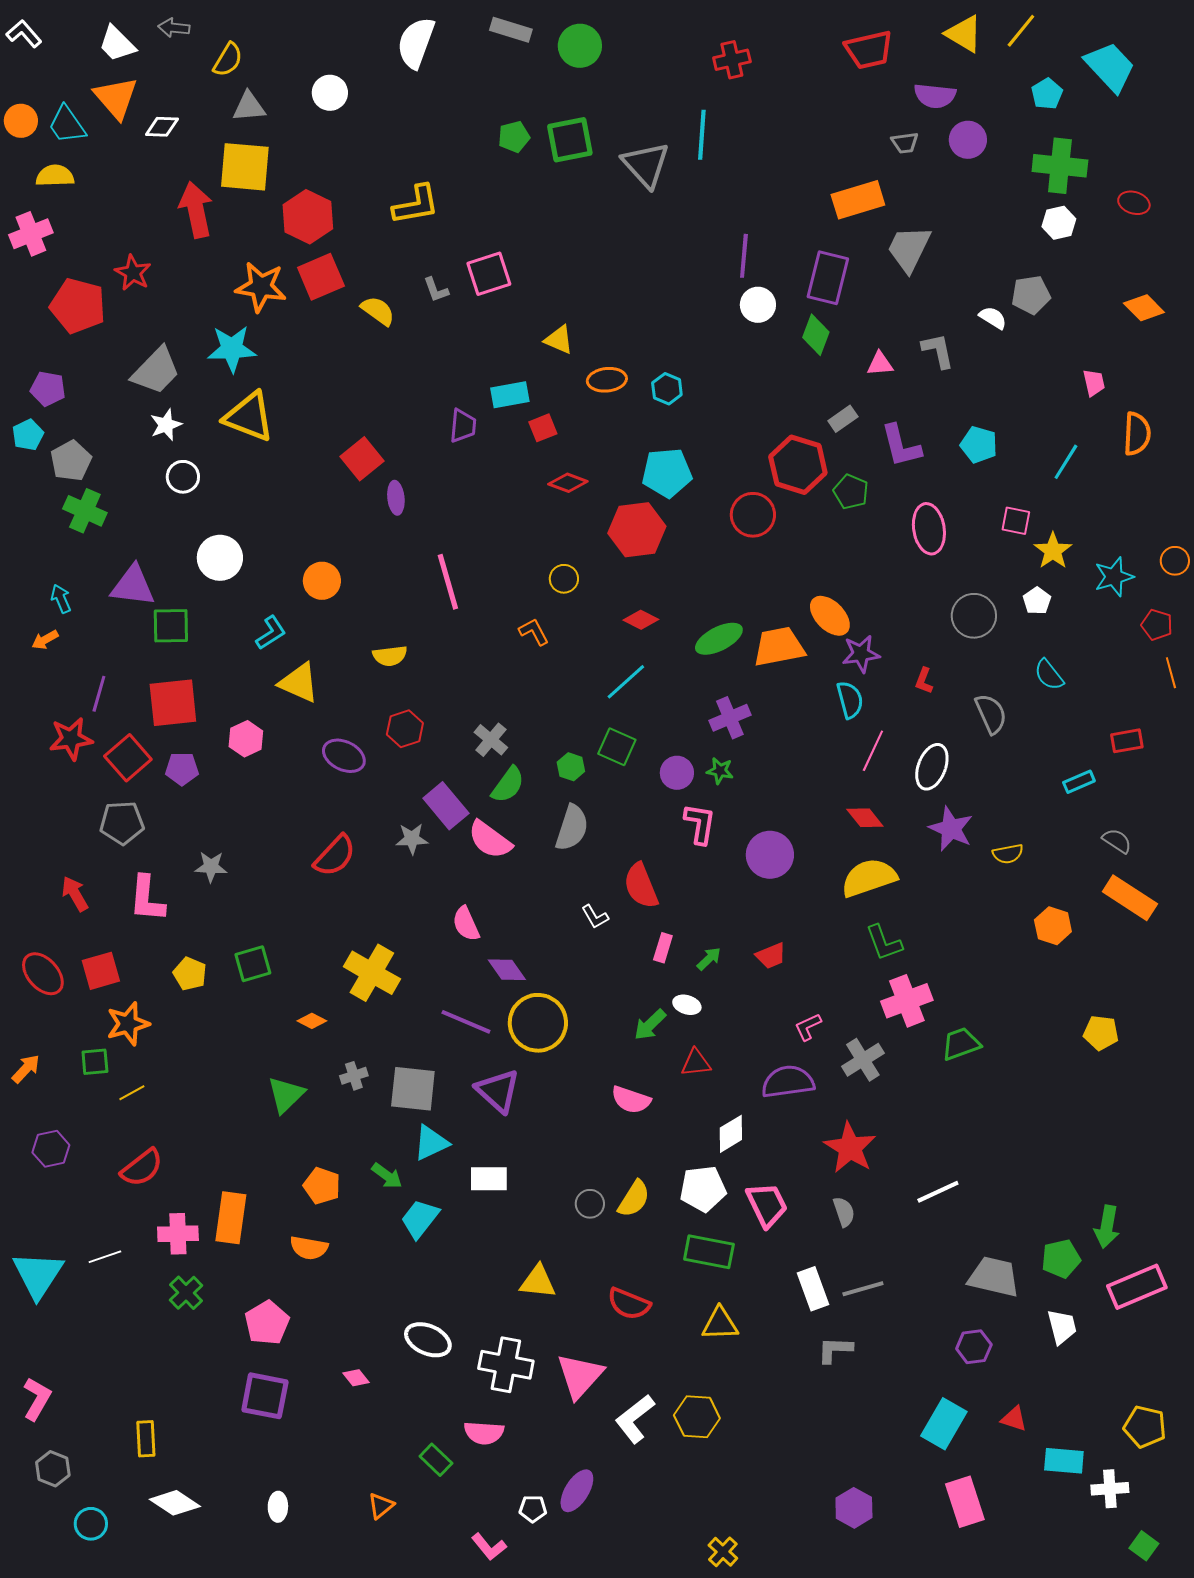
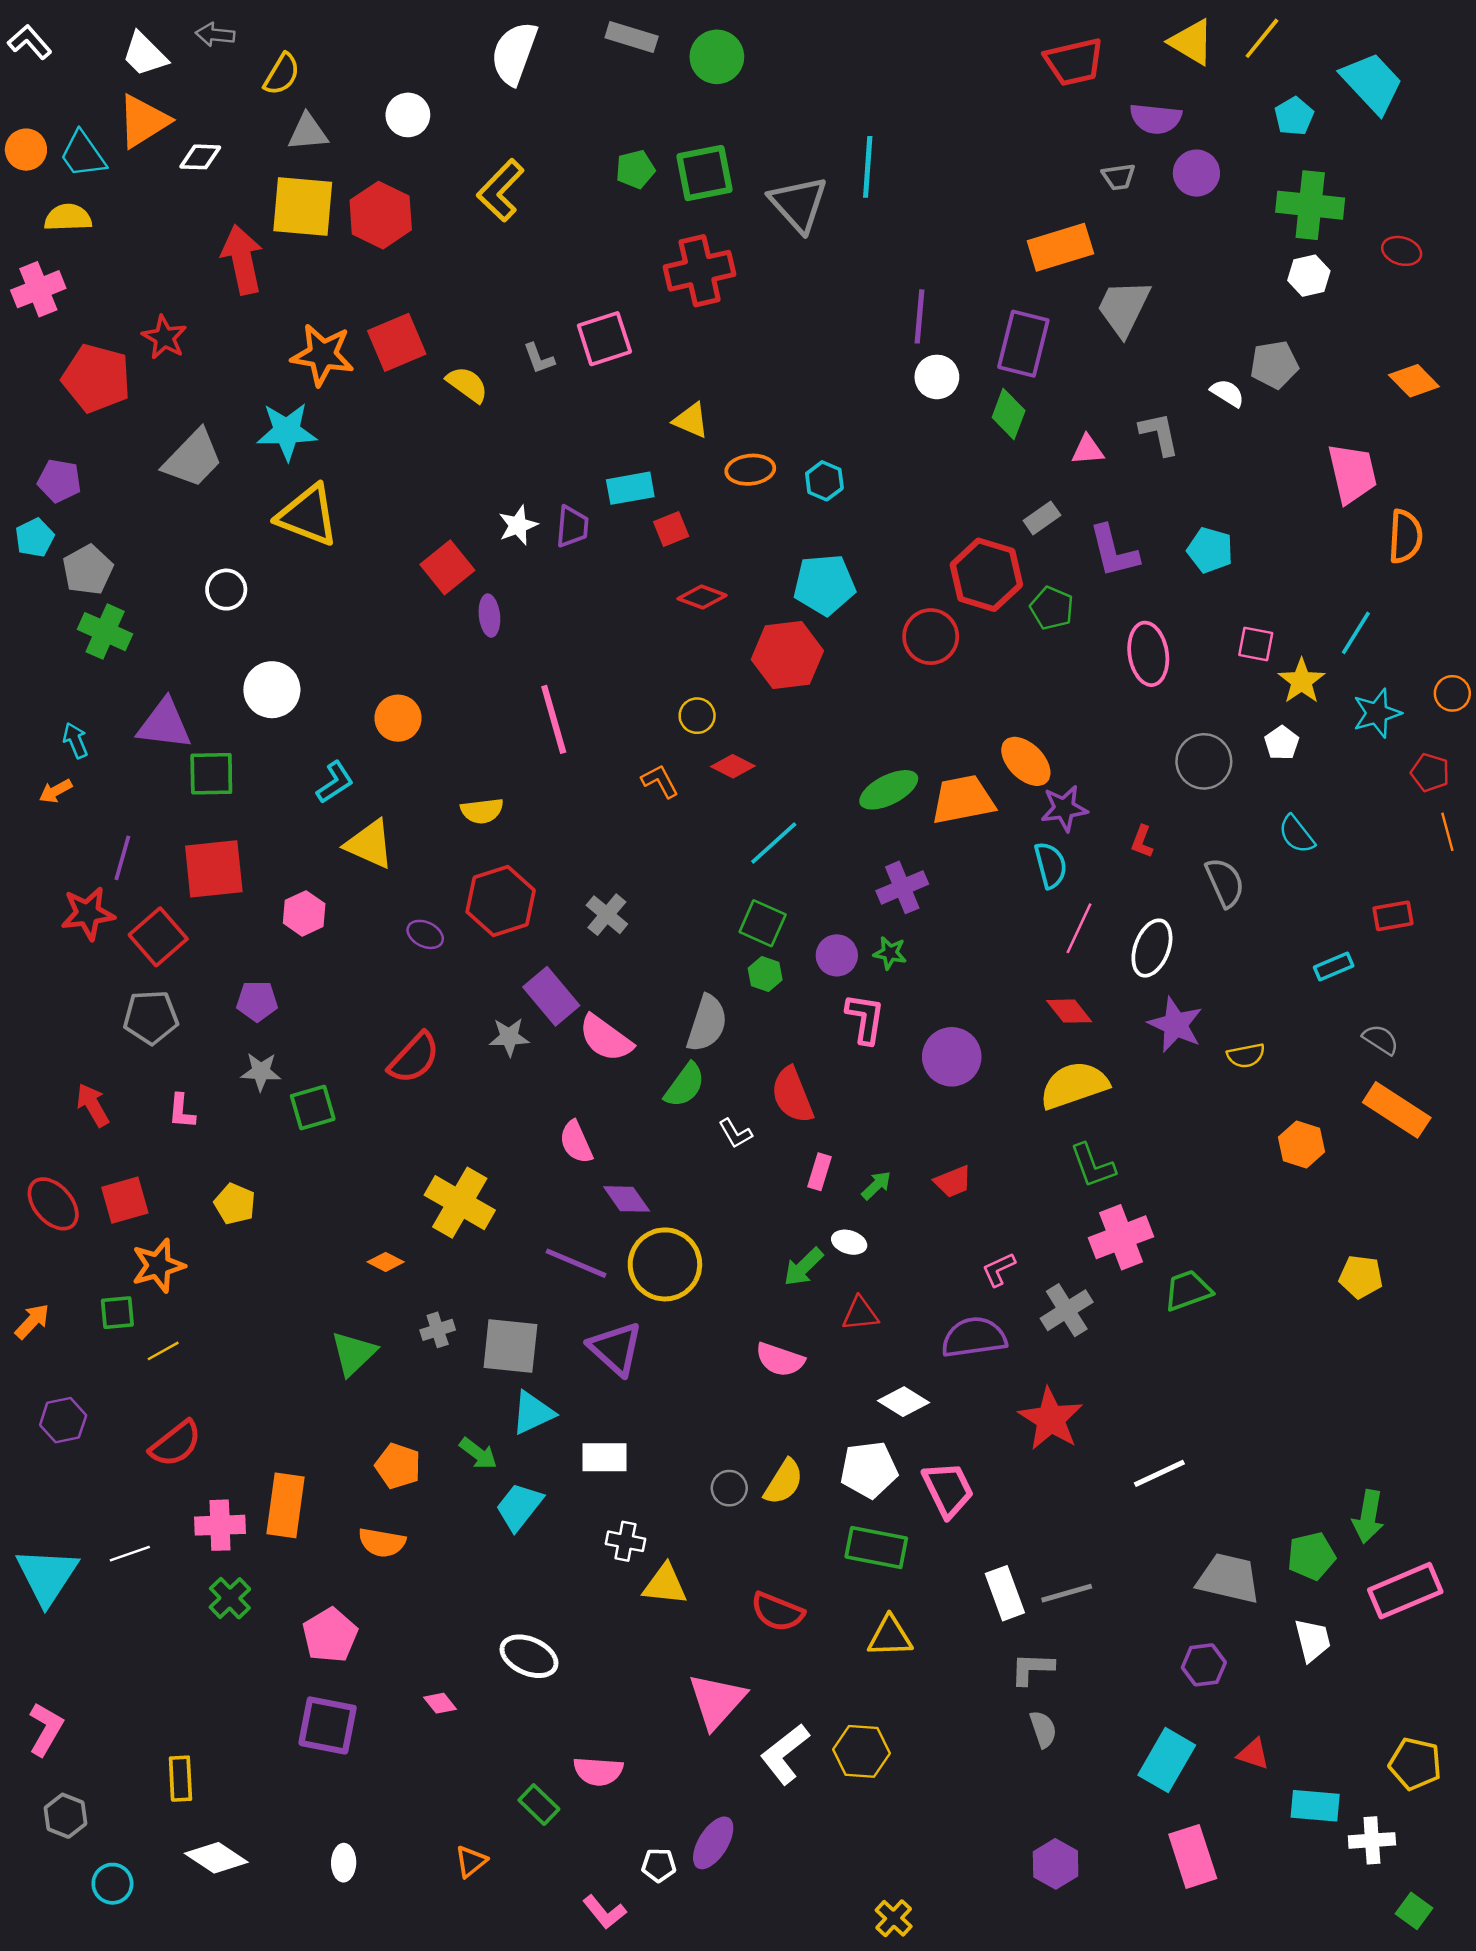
red cross: (732, 60) -> (700, 271), moved, size x1.5
orange triangle: (116, 98) -> (143, 121), turned 39
yellow L-shape: (416, 205) -> (501, 190), moved, turned 144
red hexagon: (308, 217) -> (381, 215), moved
pink trapezoid: (1094, 383) -> (1352, 473), size x1.8
white star: (166, 425) -> (518, 525), moved
cyan line: (1066, 462) -> (1356, 633), moved
red diamond: (641, 620) -> (733, 766), moved
red hexagon: (405, 729) -> (501, 901), size x1.5
purple ellipse: (344, 756) -> (425, 934), size x0.7
green hexagon: (571, 767) -> (765, 974), moved
purple pentagon: (182, 769) -> (257, 1001), moved
green semicircle: (508, 785) -> (685, 1085), moved
pink L-shape: (147, 899) -> (182, 1111), size x0.6
green square: (253, 964) -> (313, 1107), moved
white diamond: (731, 1134) -> (904, 1402), turned 63
gray semicircle: (844, 1212) -> (1043, 1729), moved
white cross: (506, 1365) -> (625, 1541), moved, size x0.6

